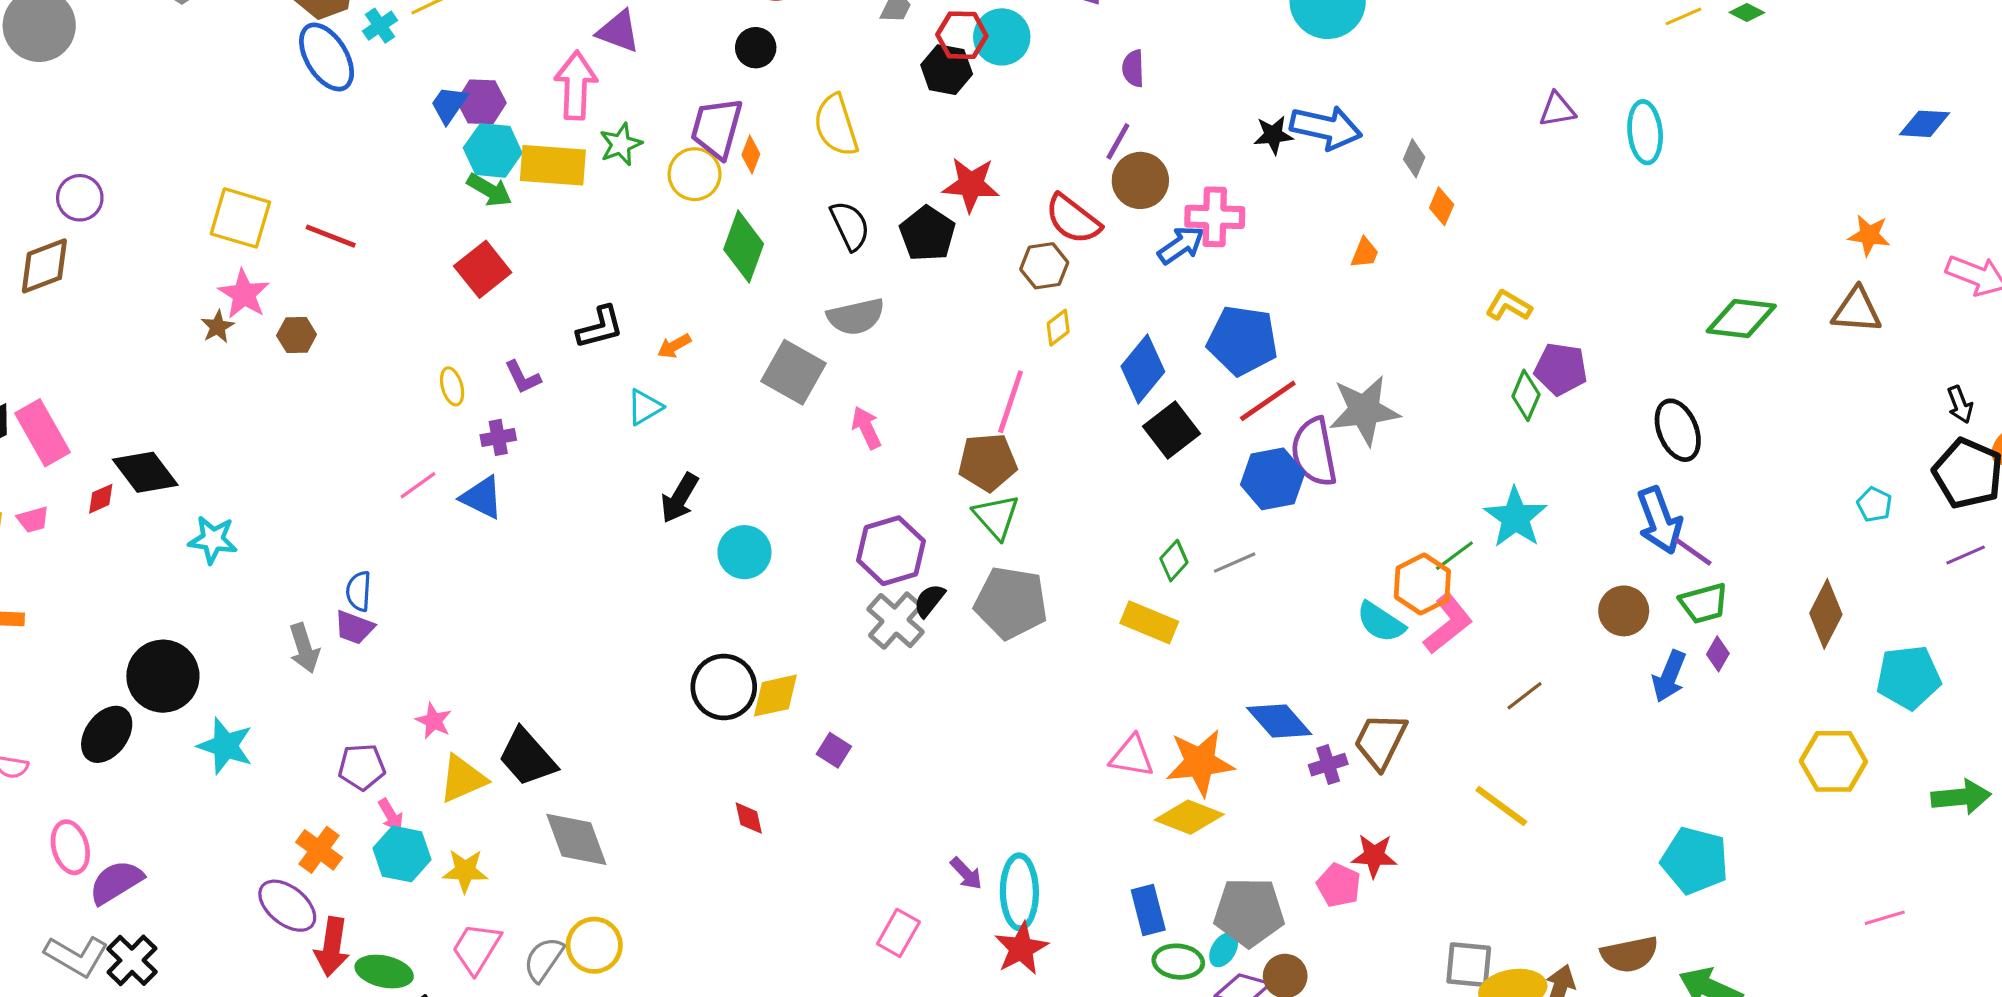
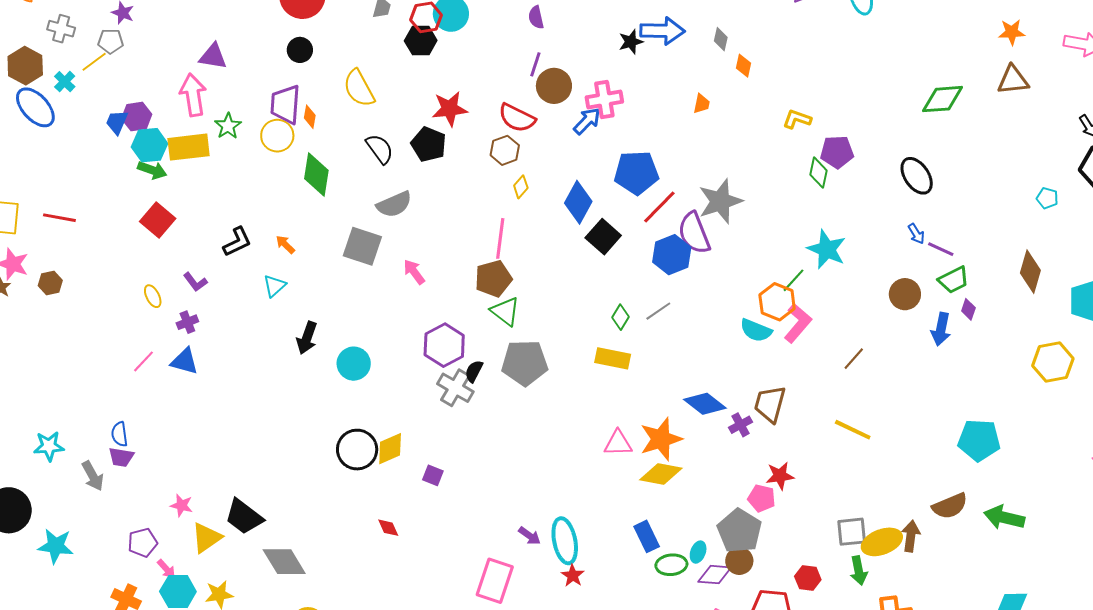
orange arrow: (674, 346) -> (285, 244), turned 85
blue arrow: (1660, 520) -> (916, 234), size x0.5
cyan star: (213, 540) -> (49, 446), moved
gray pentagon: (1249, 912) -> (739, 531), moved, turned -30
pink rectangle: (898, 933) -> (495, 581), size x1.5
red star: (1021, 948) -> (573, 576), size x0.7

